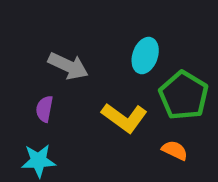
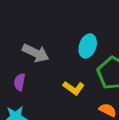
yellow L-shape: (124, 118) -> (74, 88), size x0.7

